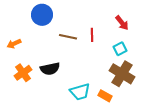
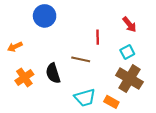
brown line: (68, 37) -> (81, 59), moved
black semicircle: (50, 69) -> (53, 73), turned 84

